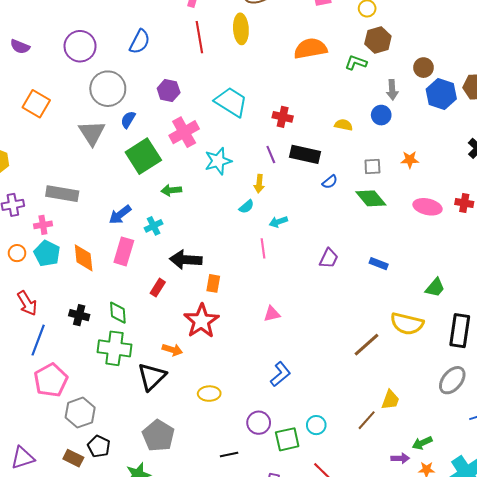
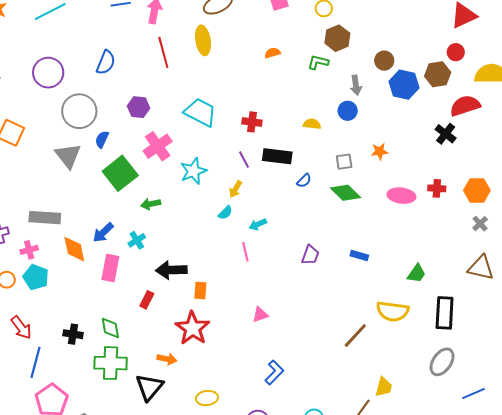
orange semicircle: (310, 49) -> (272, 53), size x0.5
yellow arrow: (259, 184) -> (236, 189), turned 30
orange diamond: (84, 258) -> (74, 249), moved

